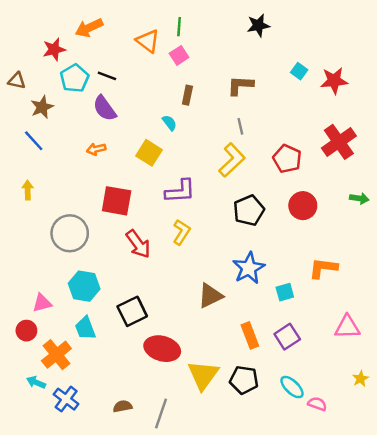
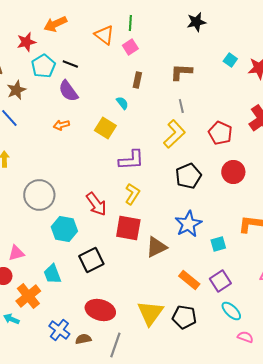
red square: (117, 201) -> (128, 228), moved
cyan hexagon: (84, 286) -> (64, 229), moved
orange rectangle: (250, 335) -> (189, 280), turned -30
red ellipse: (162, 349) -> (100, 310), moved
cyan ellipse: (292, 387) -> (231, 311), moved
blue cross: (66, 399) -> (59, 330), moved

